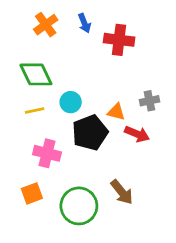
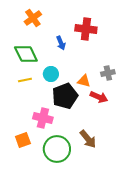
blue arrow: (84, 23) -> (61, 43), moved
pink cross: (47, 153) -> (43, 118), moved

